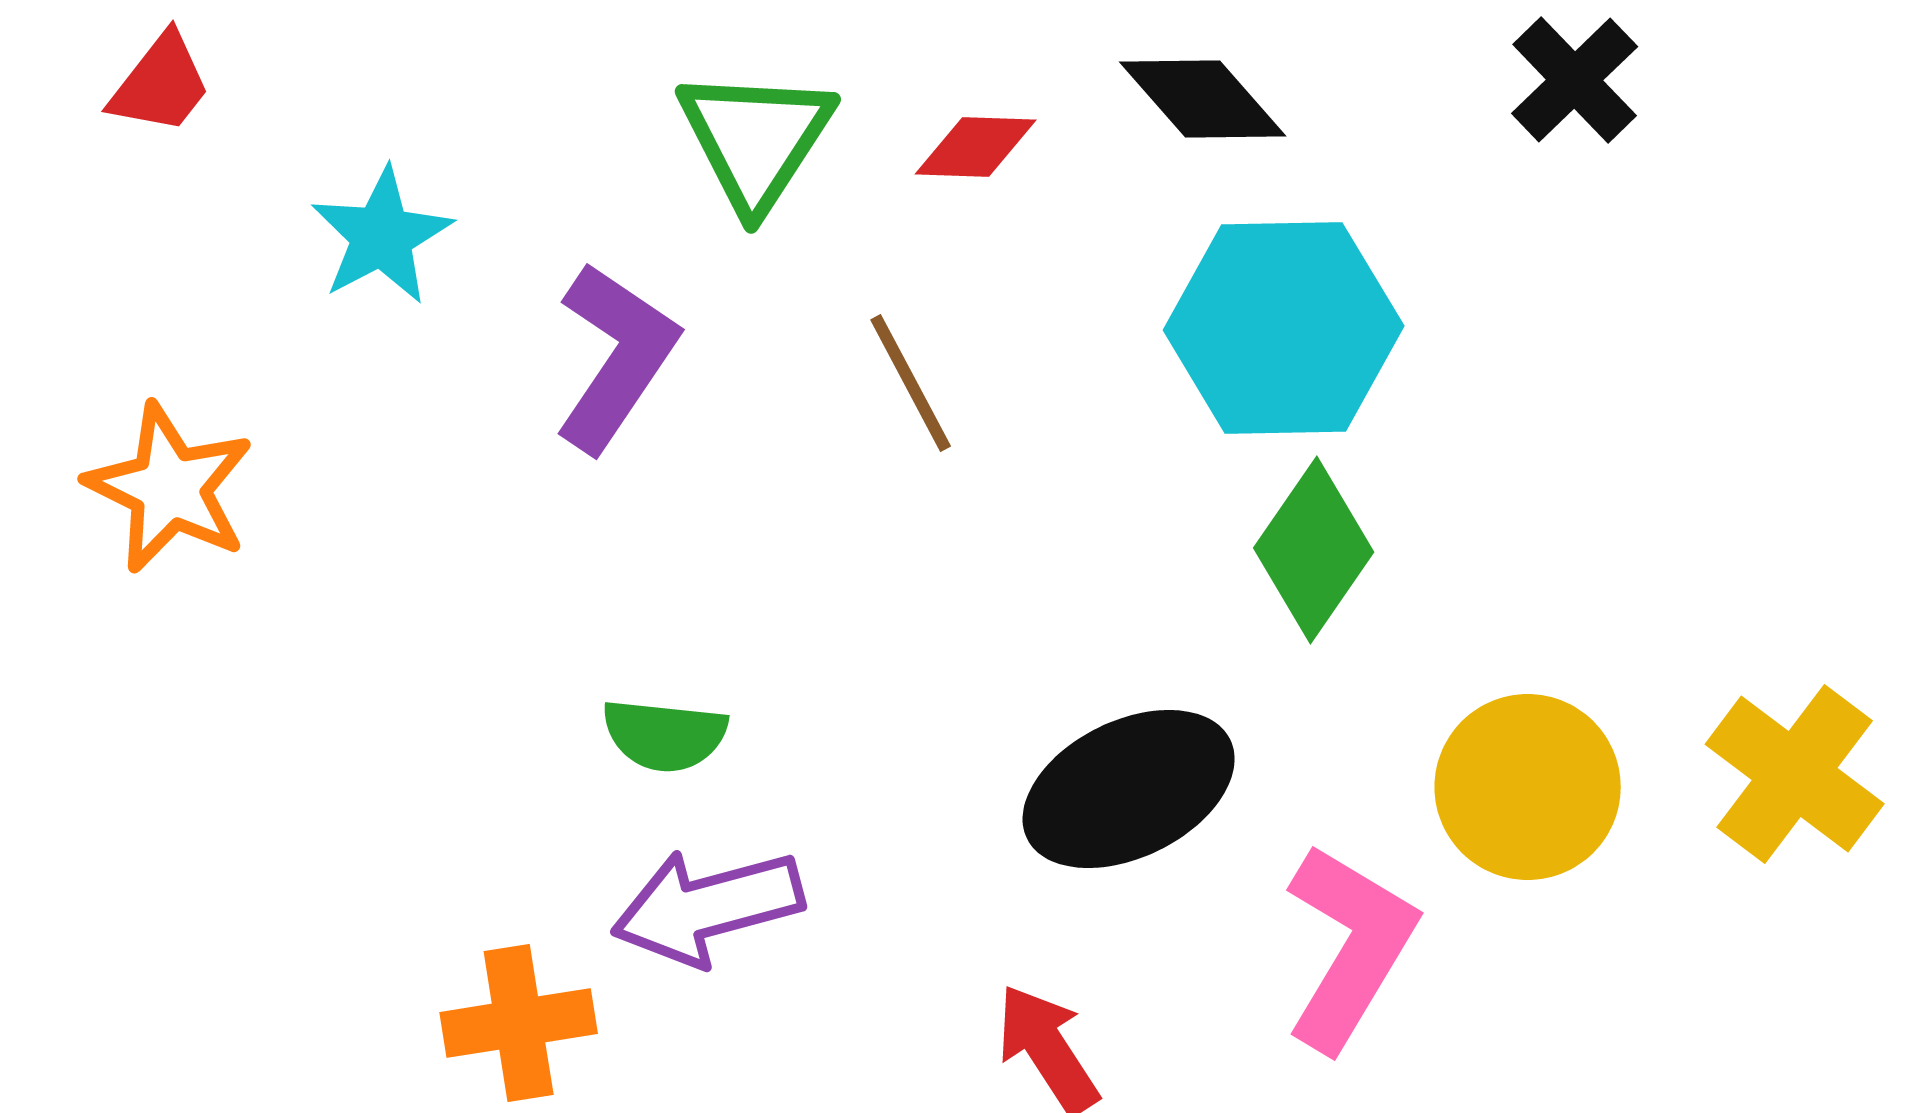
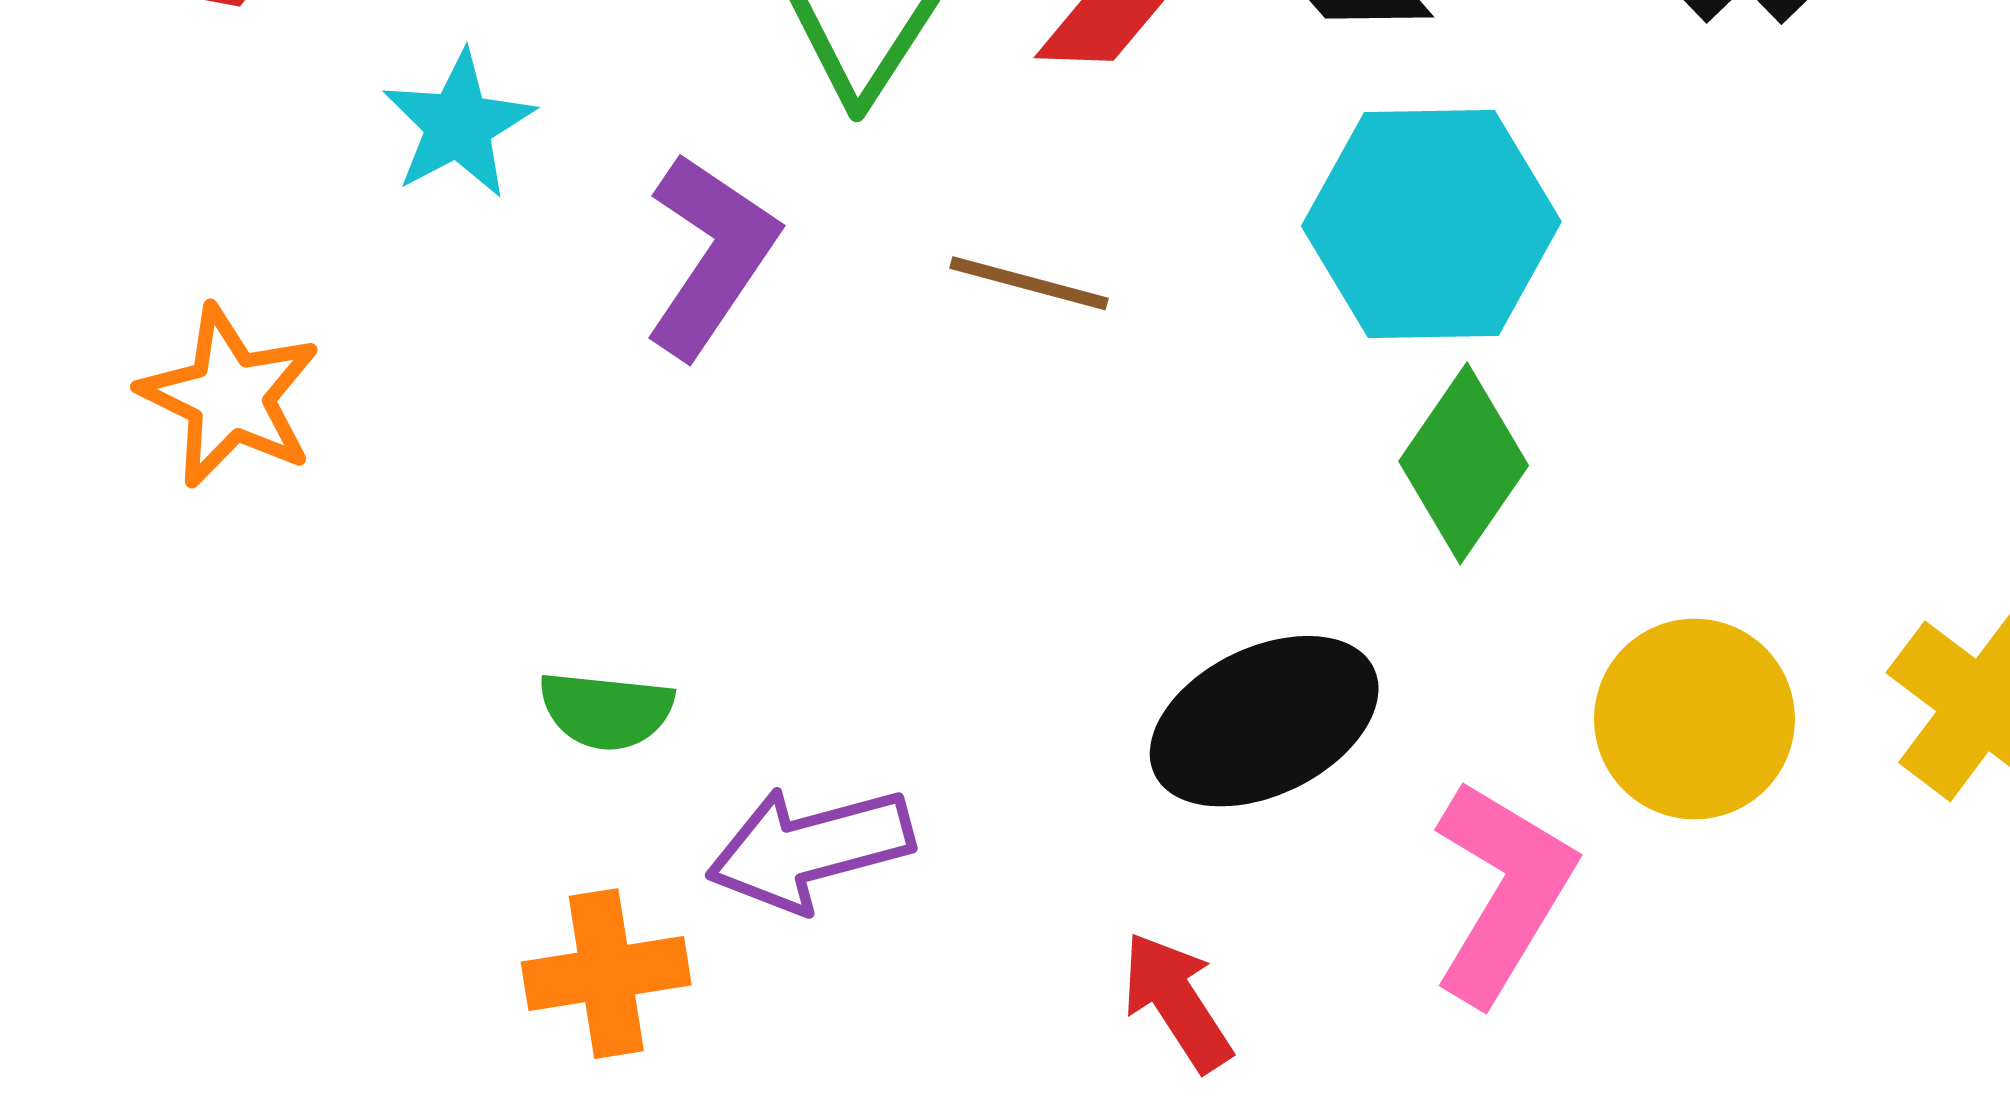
brown line: (911, 383) -> (1029, 283), turned -47
green semicircle: (665, 735) -> (606, 710), moved

